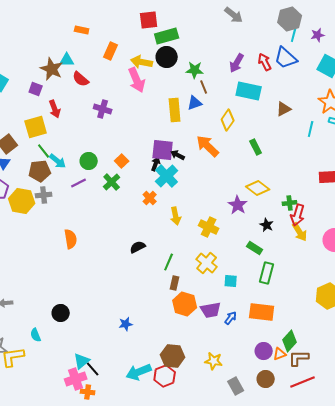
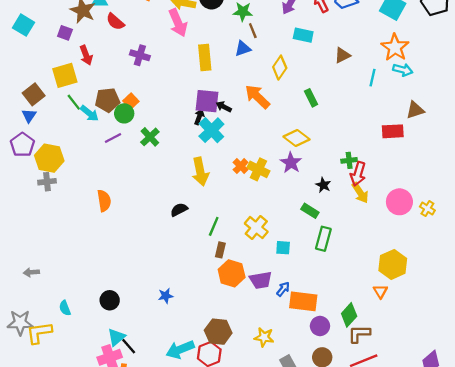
cyan rectangle: (249, 91) -> (303, 35), size x0.7
yellow rectangle: (175, 110) -> (205, 57), moved
orange square: (122, 161) -> (131, 101), moved
brown pentagon: (40, 171) -> (107, 100), moved
yellow diamond: (258, 188) -> (296, 138), moved
gray cross: (44, 195) -> (47, 182), moved
orange cross: (150, 198) -> (241, 166), moved
yellow arrow: (176, 216) -> (200, 172), moved, size x1.4
yellow cross: (209, 227) -> (258, 169), moved
orange rectangle: (262, 312) -> (303, 301), moved
black circle: (61, 313) -> (110, 300), moved
orange triangle: (280, 354) -> (380, 291), moved, turned -40

